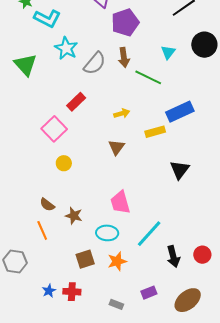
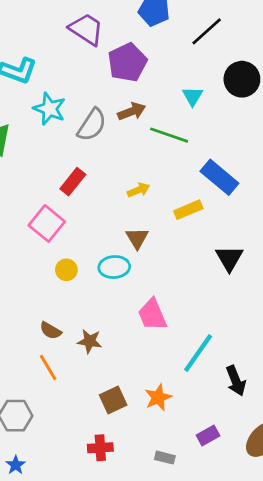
brown arrow: (124, 57) -> (132, 111), turned -96
blue rectangle: (180, 112) -> (219, 177), turned 72
cyan ellipse: (107, 233) -> (114, 267), moved
blue star: (49, 291) -> (16, 465), moved

